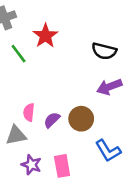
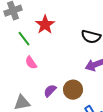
pink semicircle: (29, 112) -> (31, 63), moved, turned -40

